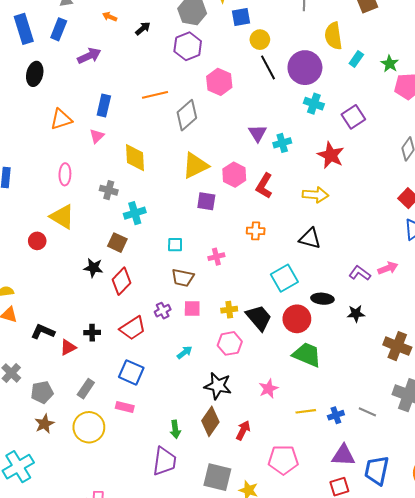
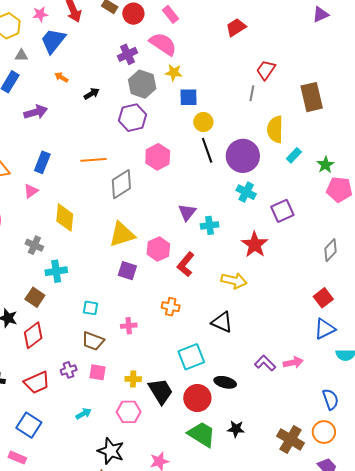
black star: (356, 314) -> (236, 429), moved

